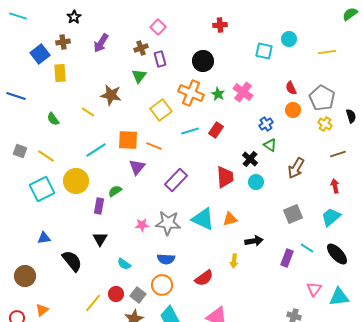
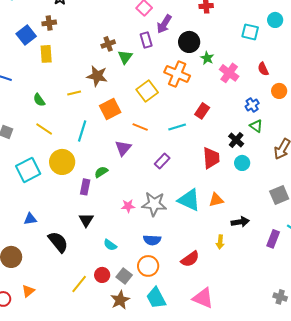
purple arrow: (101, 43) -> (164, 24), moved
brown cross: (141, 48) -> (108, 44), moved
red semicircle: (291, 88) -> (263, 69), moved
green star: (218, 94) -> (207, 58), moved
yellow line: (88, 112) -> (74, 93), turned -48
cyan line: (190, 131) -> (177, 127), moved
orange square: (128, 140) -> (110, 109), moved, turned -30
cyan line: (96, 150) -> (82, 131), turned -40
yellow line: (46, 156) -> (44, 129), moved
purple rectangle: (176, 180) -> (162, 161), size x0.7

